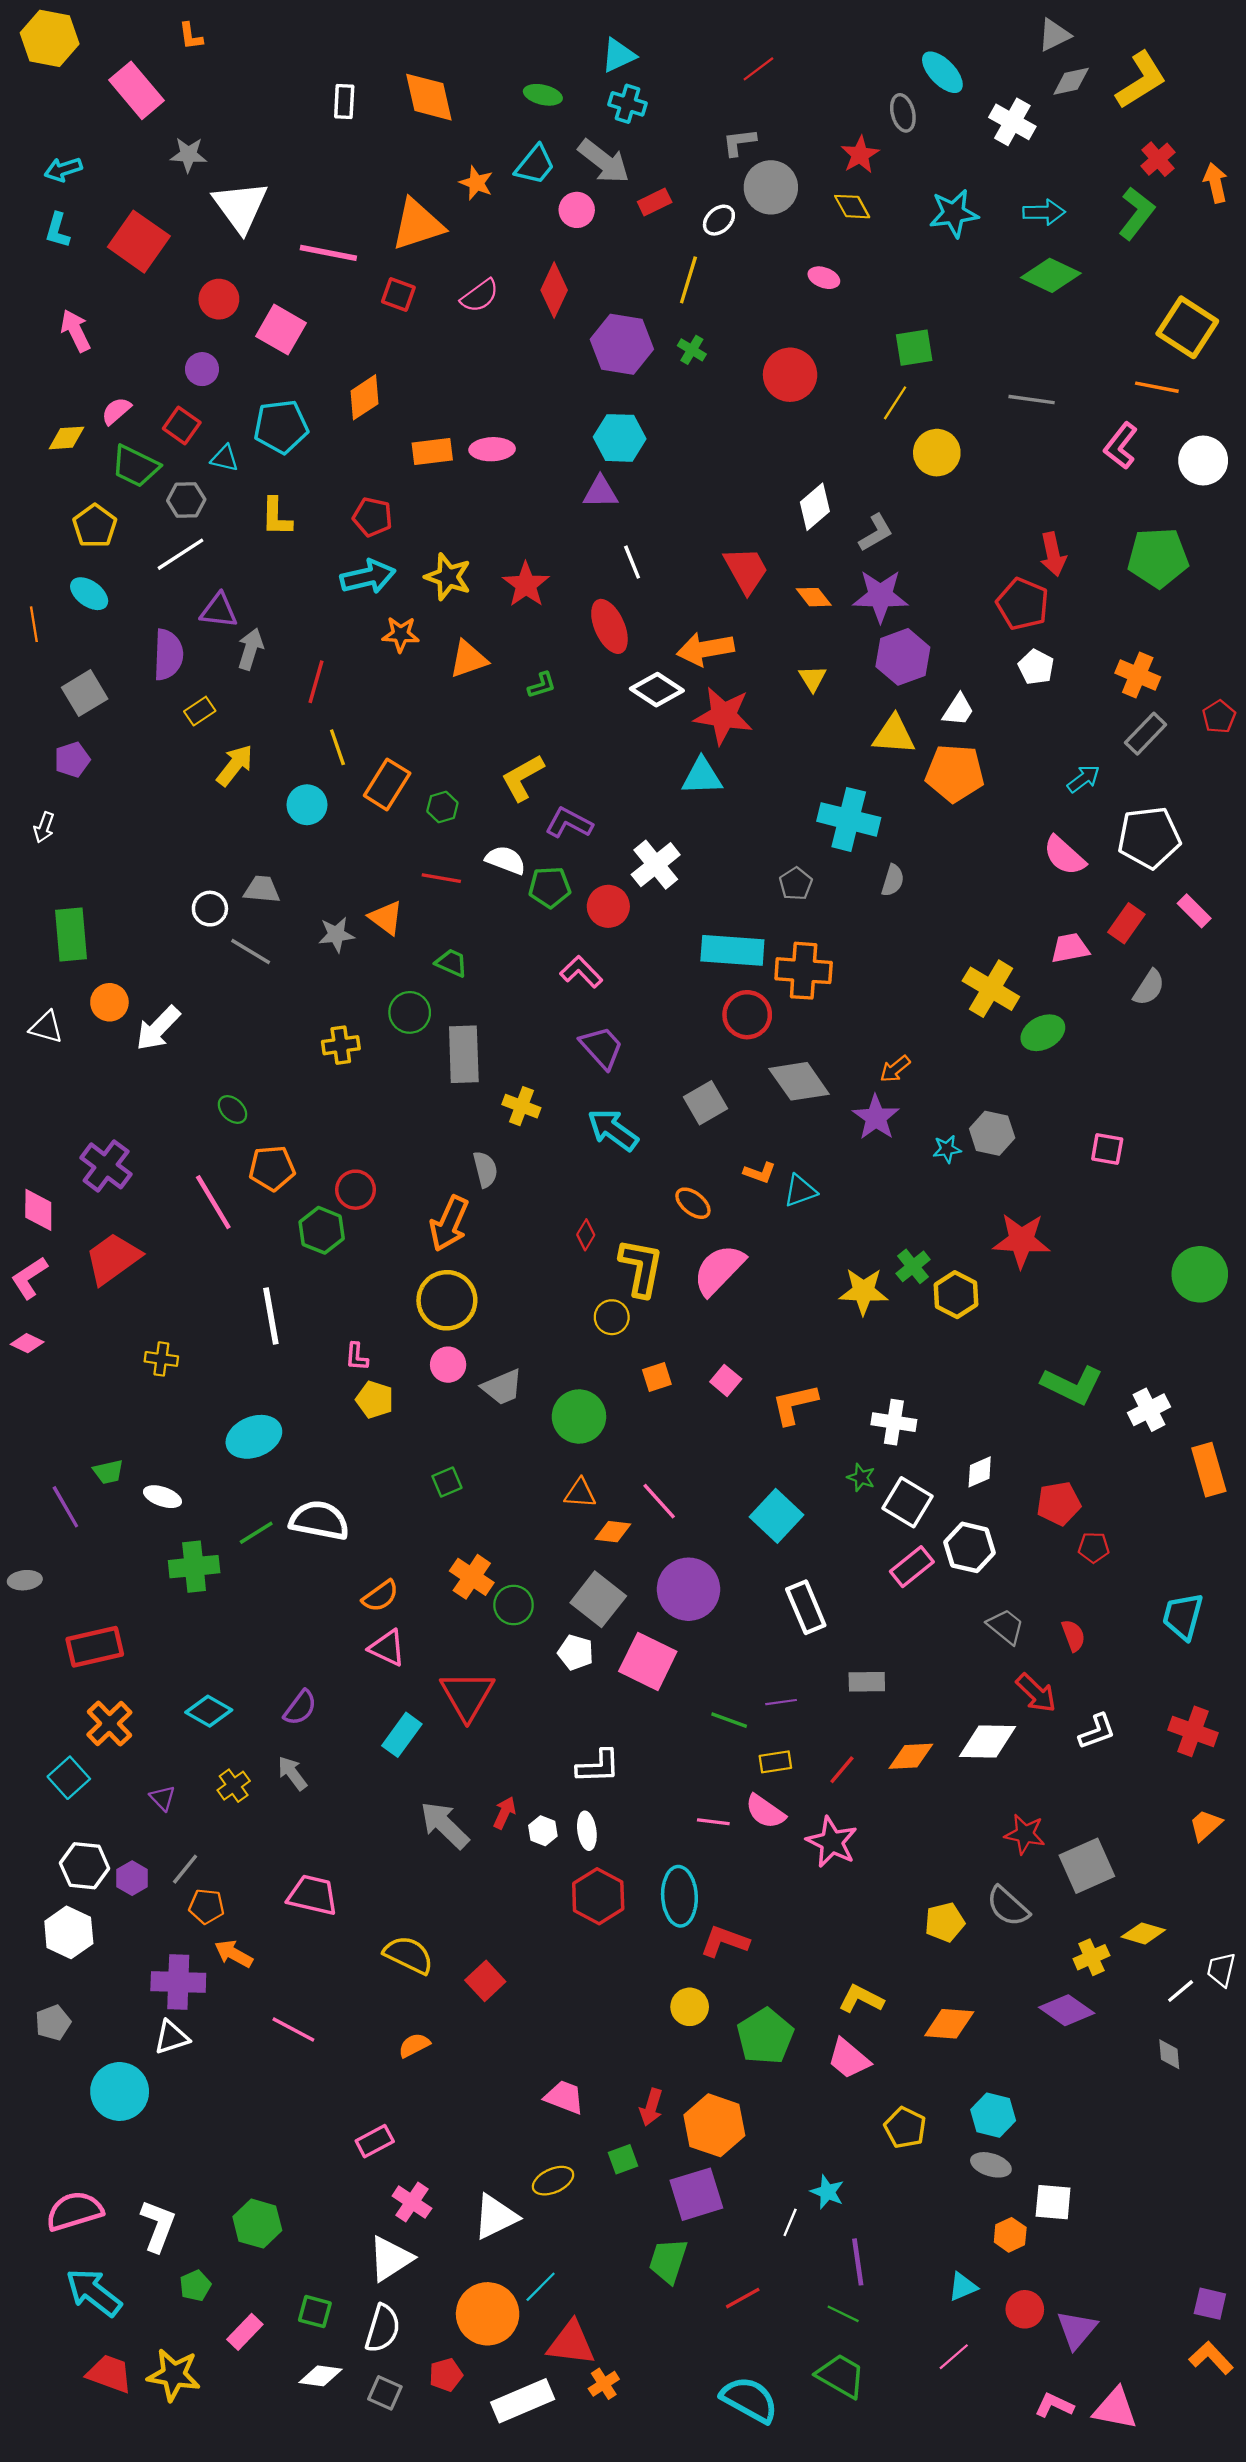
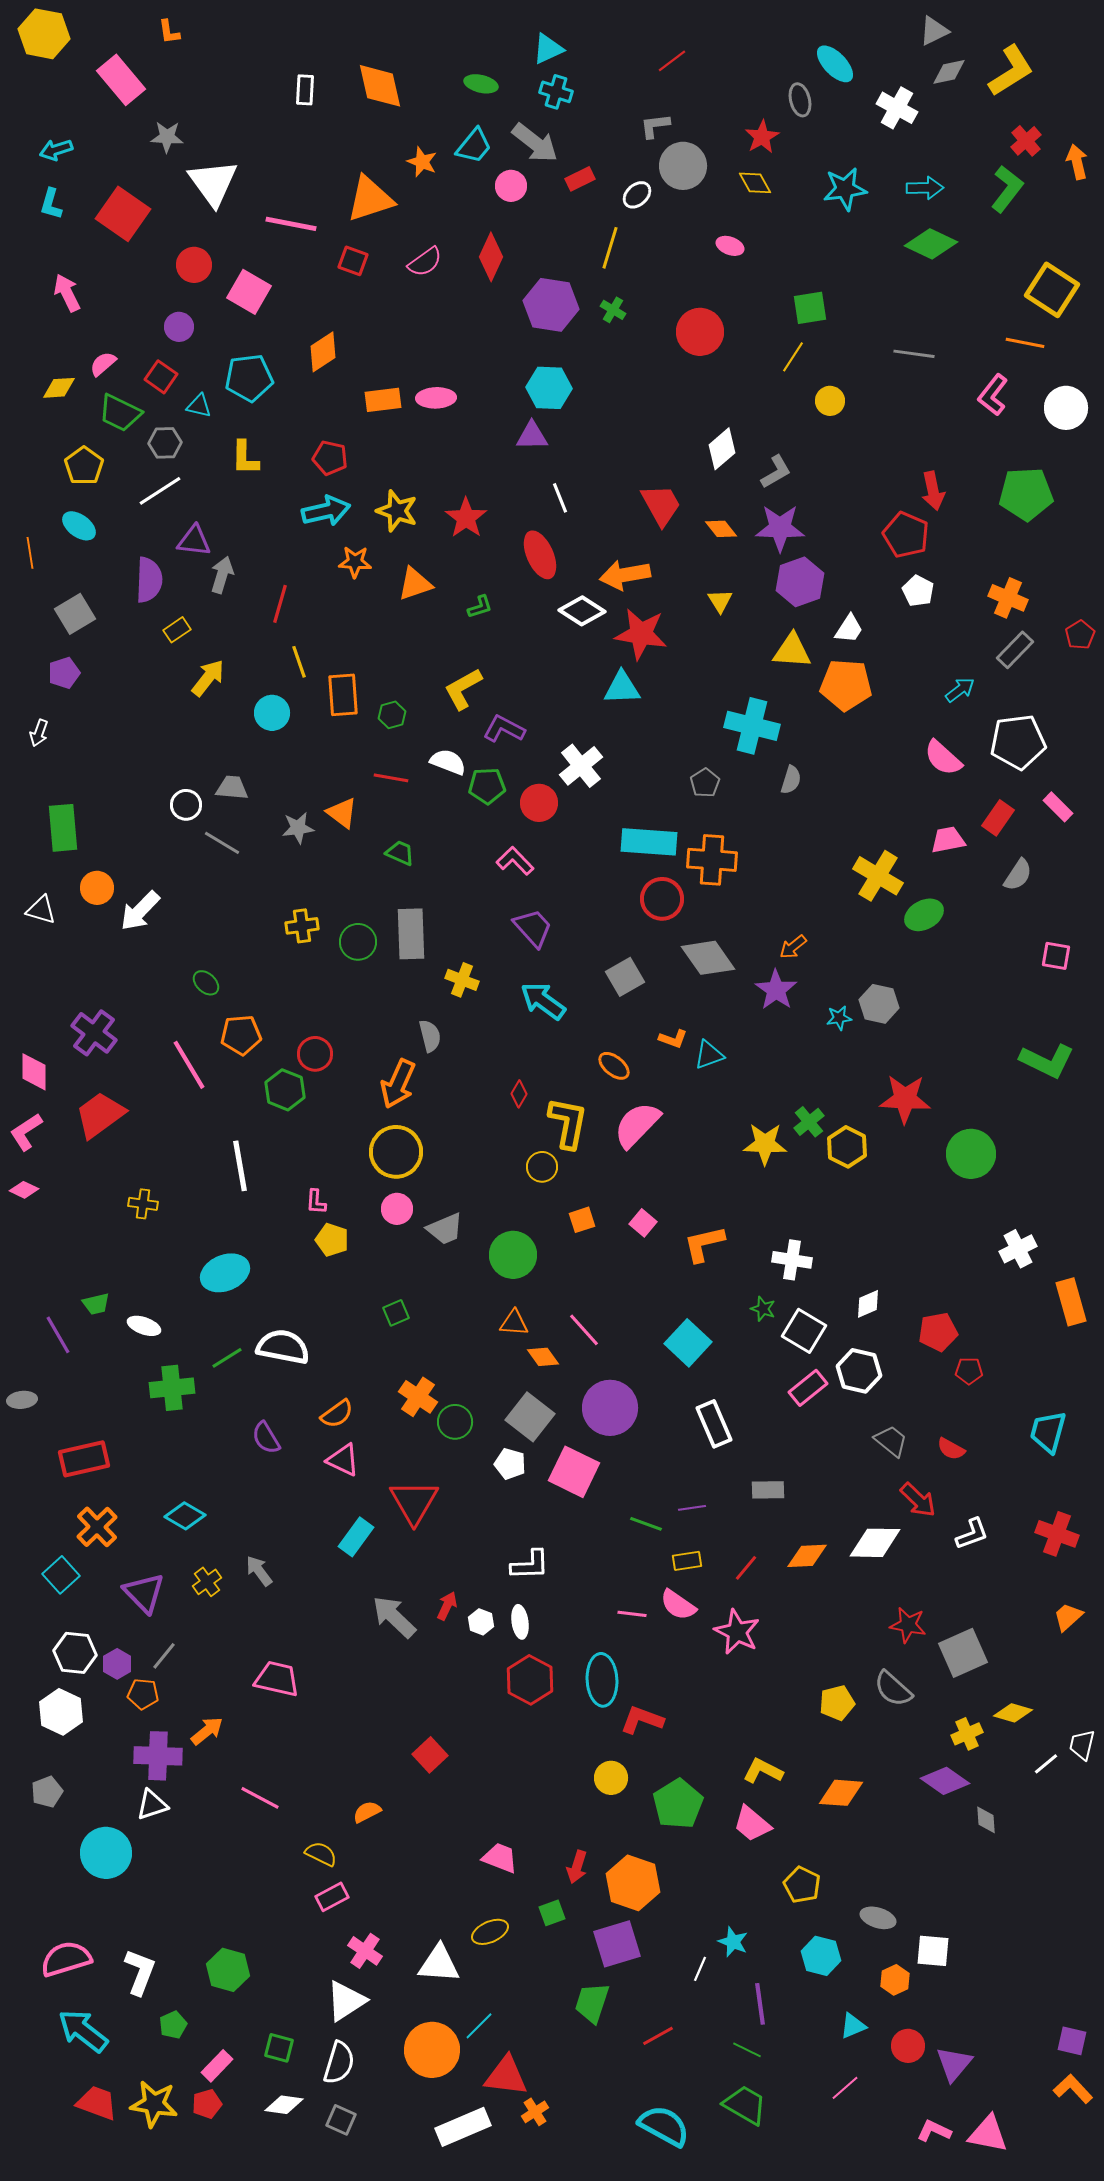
yellow circle: (937, 453) -> (830, 401), size x0.7
orange rectangle: (387, 784) -> (343, 695), turned -36
green circle: (410, 1012) -> (358, 942), moved
pink square: (1107, 1149) -> (1056, 956), moved
green circle: (1200, 1274) -> (971, 1154), moved
green L-shape: (1072, 1385) -> (1047, 1061), moved
orange diamond: (613, 1532) -> (543, 1357), turned 48
red semicircle: (1073, 1635) -> (951, 1449), turned 140
purple semicircle: (300, 1708) -> (266, 1438), moved, turned 112
purple triangle: (162, 1798) -> (144, 1593), size x1.8
orange pentagon: (207, 1906) -> (143, 1694), moved
orange arrow: (234, 1954) -> (207, 1731), turned 112
yellow semicircle: (409, 1955) -> (321, 1854), moved, size x0.7
gray diamond: (1169, 2054) -> (986, 1820), moved
cyan hexagon: (993, 2115) -> (821, 1956), moved
white triangle: (495, 2217) -> (439, 1964), turned 30
red pentagon: (446, 2375) -> (207, 2104), moved

